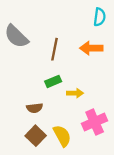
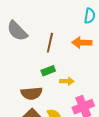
brown semicircle: (35, 108) -> (32, 93), size x1.5

